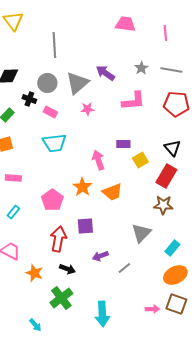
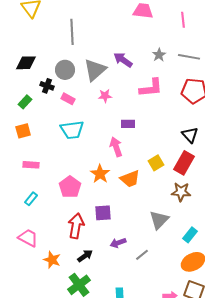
purple rectangle: (123, 144) -> (128, 124), moved
yellow square: (140, 160) -> (156, 163), moved
black arrow: (67, 269) -> (85, 256), turned -56

